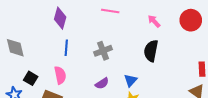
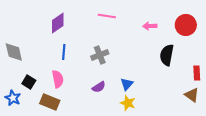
purple diamond: (60, 18) -> (58, 23), turned 40
pink arrow: (154, 21) -> (150, 26), turned -48
black semicircle: (151, 51) -> (167, 55), moved

